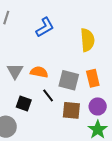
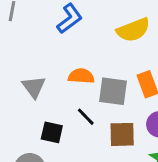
yellow semicircle: (87, 40) -> (133, 30), turned 80
orange semicircle: (39, 72) -> (81, 76), moved

